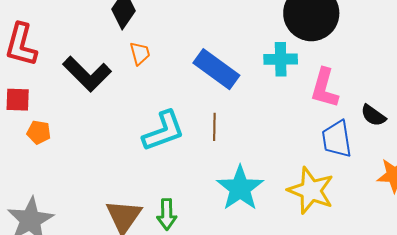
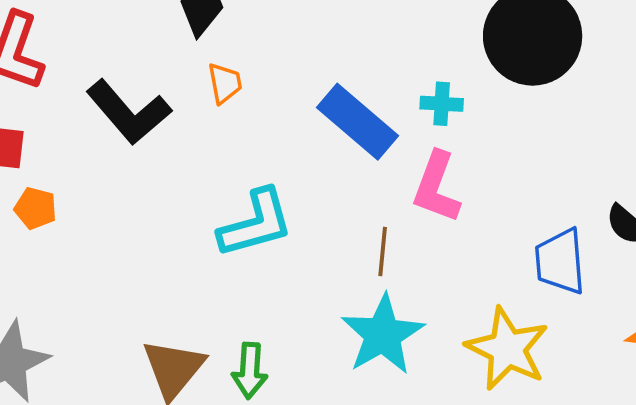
cyan cross: (281, 59) -> (442, 104), moved, size x0.7
pink L-shape: (325, 88) -> (436, 187), moved
brown line: (214, 127) -> (383, 252), moved

